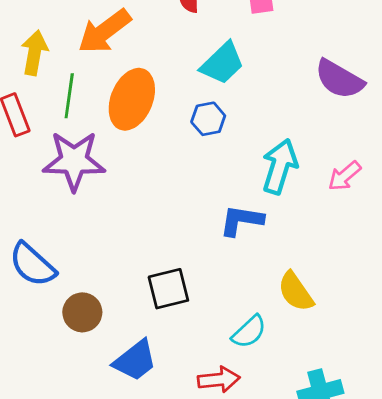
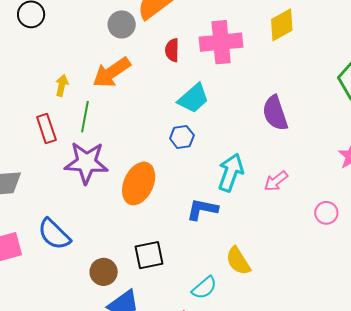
yellow arrow: (34, 53) -> (62, 85), size x0.7
purple semicircle: (339, 79) -> (275, 113), turned 39
orange ellipse: (132, 99) -> (139, 183), moved
brown circle: (82, 312) -> (104, 272), moved

